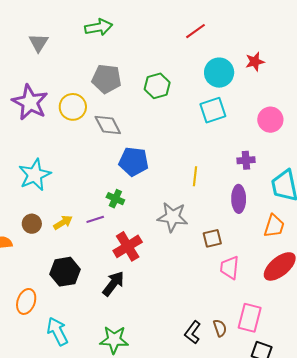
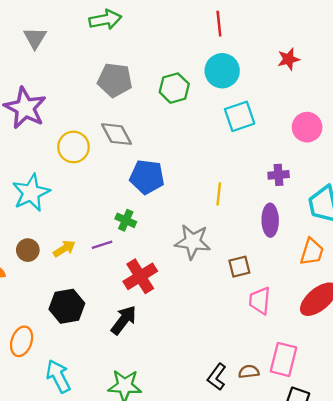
red line: (196, 31) -> (219, 24), turned -60
cyan circle: (219, 73) -> (222, 71), moved
yellow circle: (73, 107) -> (73, 147), moved
brown semicircle: (220, 328) -> (249, 372), turned -78

